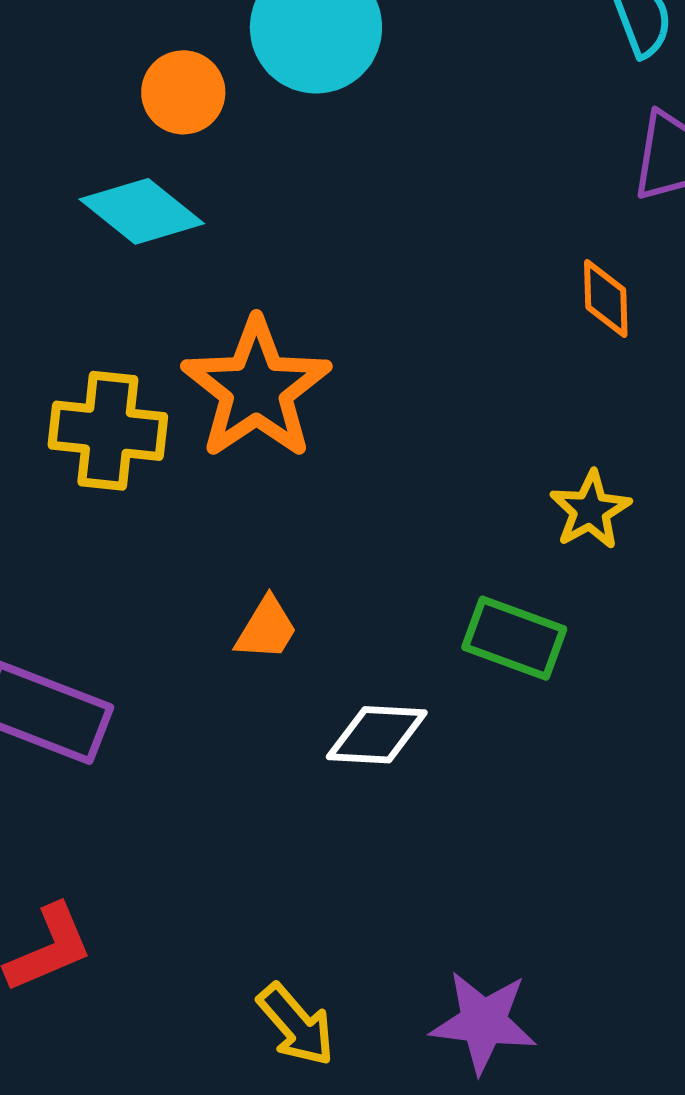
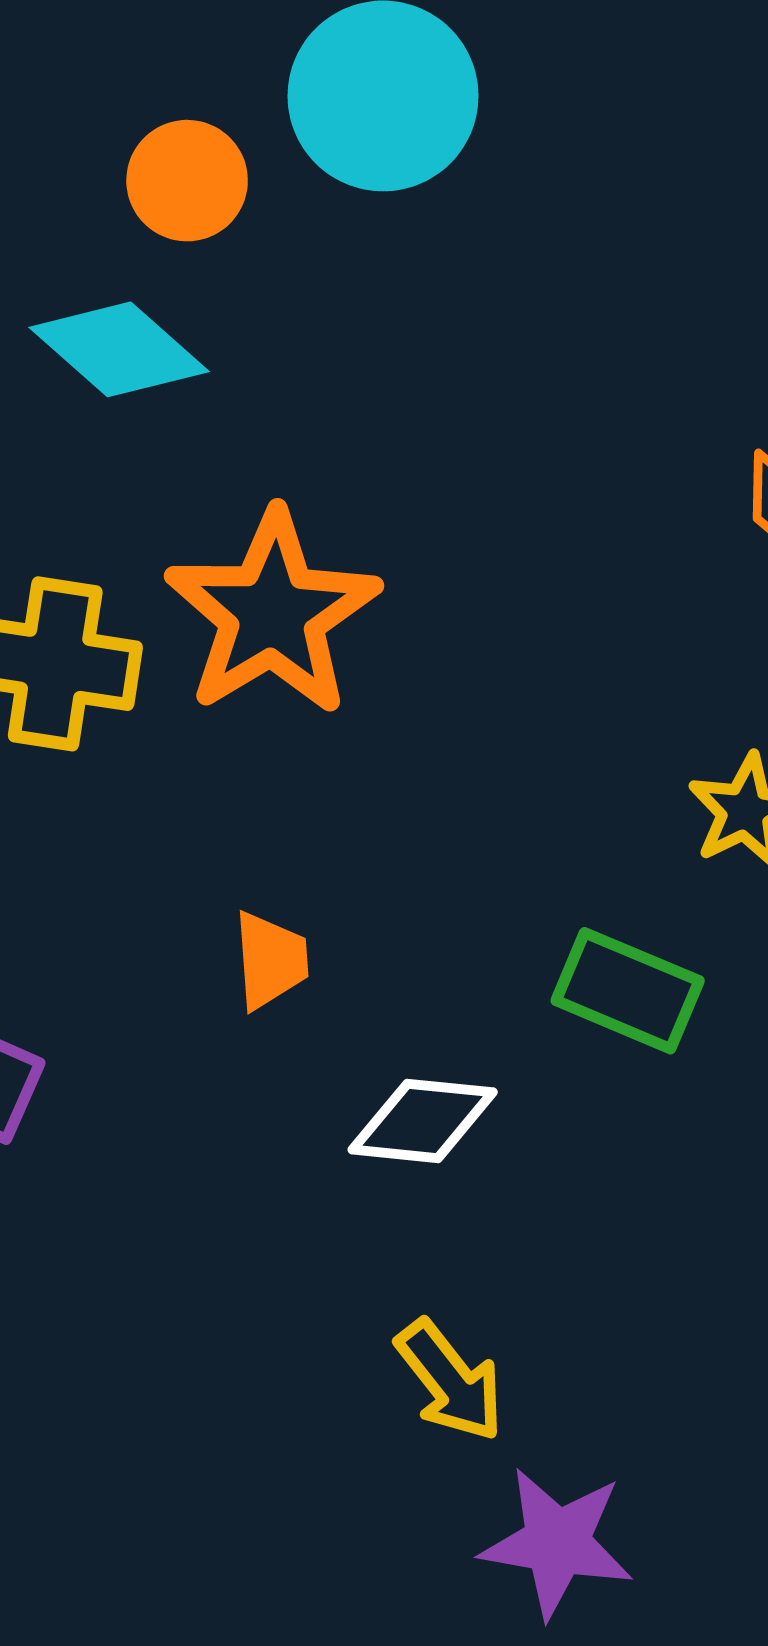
orange trapezoid: (266, 629) -> (271, 960), turned -38
yellow arrow: (296, 1025) -> (450, 1381), moved

